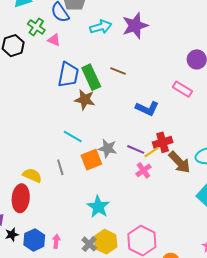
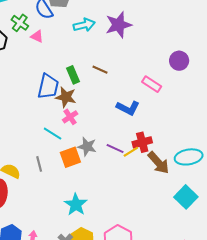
blue trapezoid: (68, 75) -> (48, 86), moved
green rectangle: (91, 77) -> (73, 75), size x0.7
pink rectangle: (182, 89) -> (152, 84), moved
pink cross: (143, 170) -> (70, 117), moved

